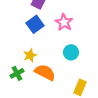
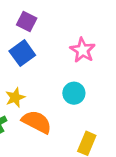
pink star: (64, 22) -> (83, 50), moved

